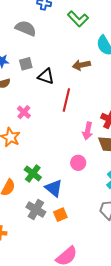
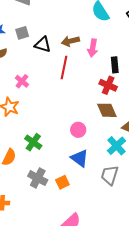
brown arrow: (81, 65) -> (70, 41), moved
pink arrow: (88, 131) -> (93, 48), moved
blue triangle: (54, 188) -> (80, 158), moved

